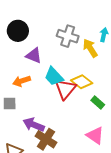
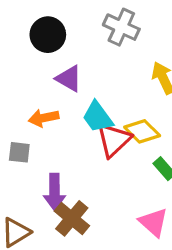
gray cross: (68, 36) -> (121, 27), moved
purple arrow: (34, 125) -> (55, 192), turned -120

